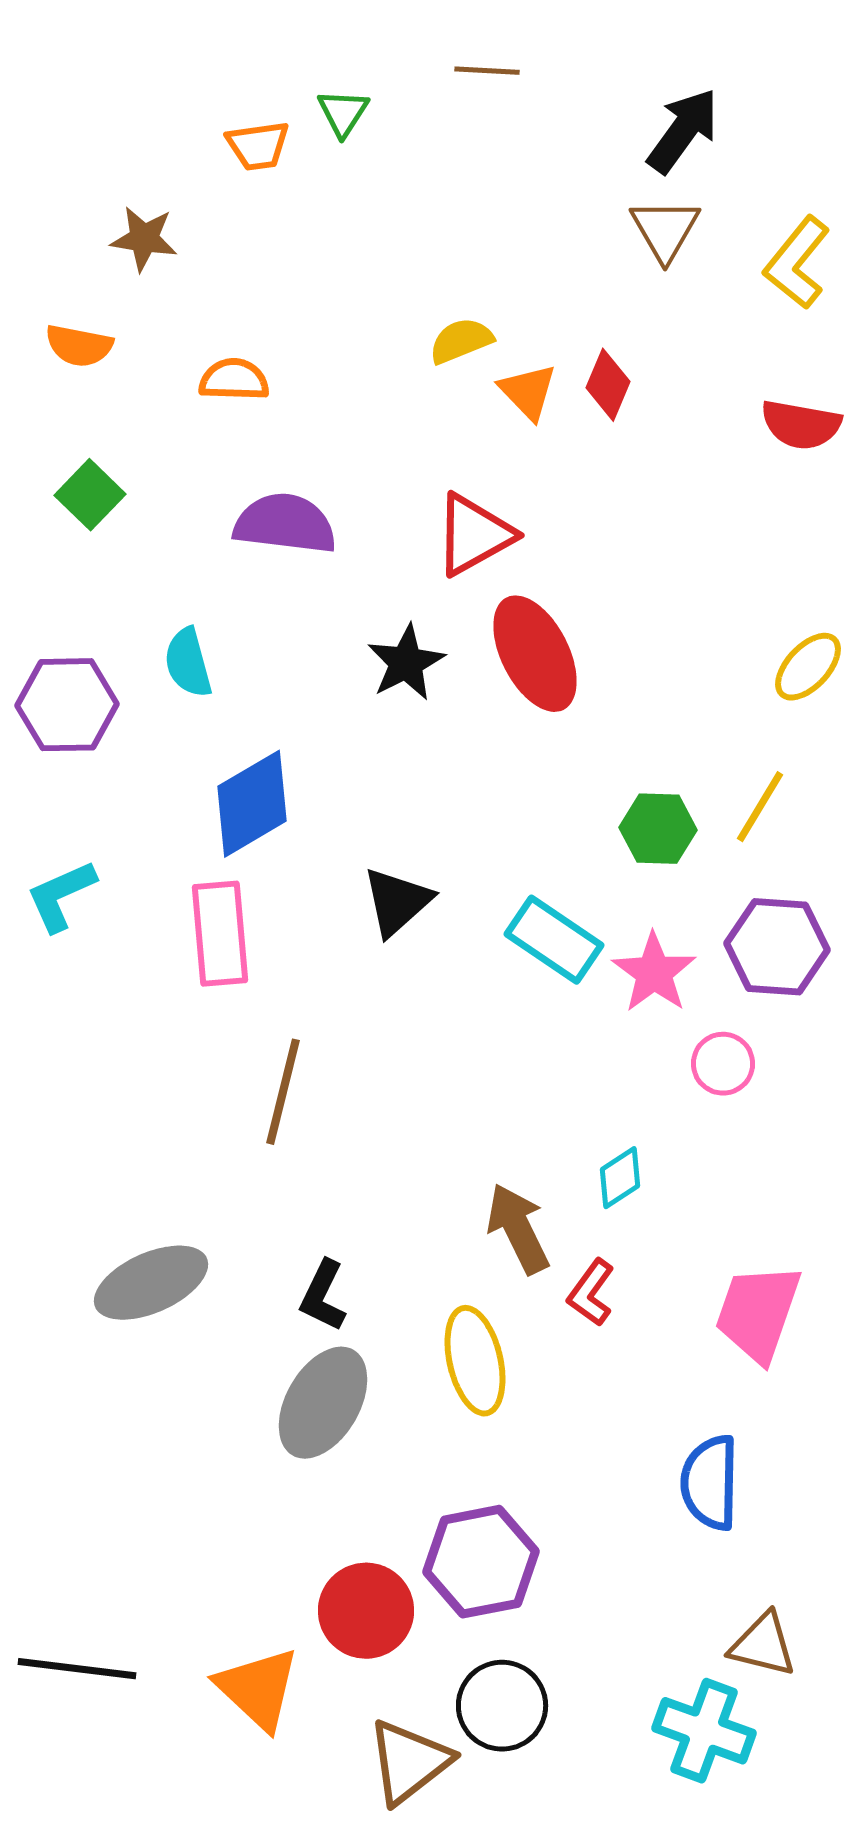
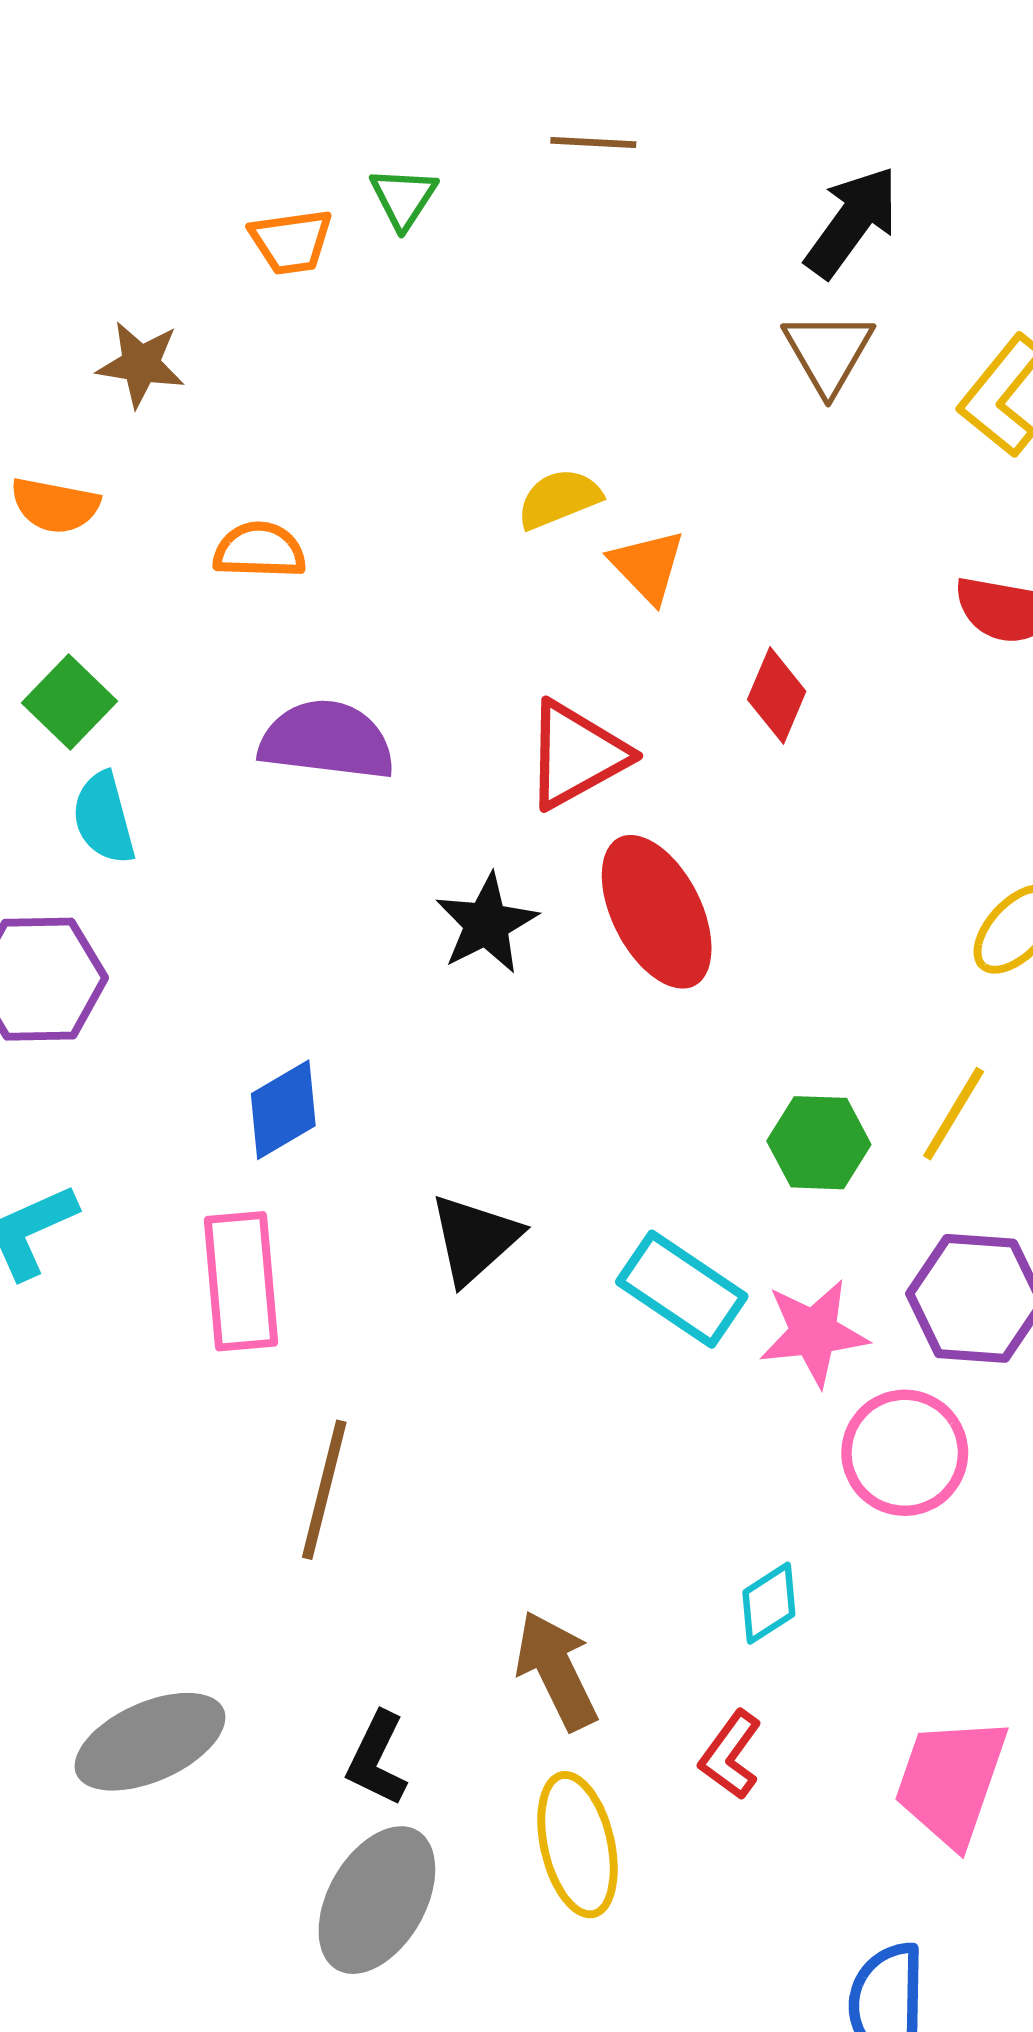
red diamond: (608, 385) -> (777, 695), moved
cyan semicircle: (188, 663) -> (104, 818), moved
blue diamond: (252, 804) -> (283, 1110), size x0.7
pink star: (654, 973) -> (814, 1333), turned 30
pink circle: (723, 1064) -> (905, 1453), size x1.5
brown arrow: (518, 1229) -> (556, 1670), moved

